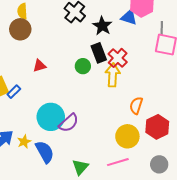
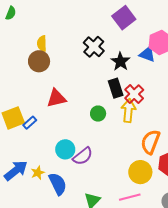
red triangle: (39, 66) -> (56, 98), size x1.5
green circle: (83, 66) -> (98, 114), moved
orange semicircle: (136, 105) -> (150, 142), size x1.4
cyan circle: (51, 117) -> (65, 149), size x0.7

